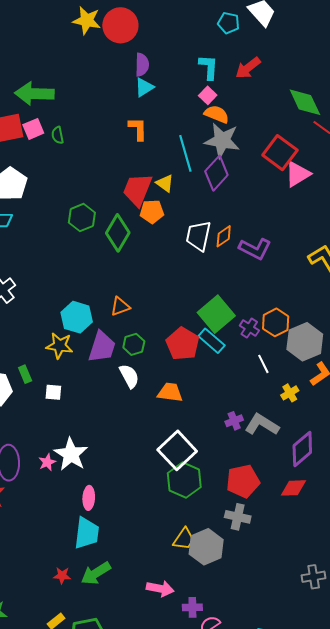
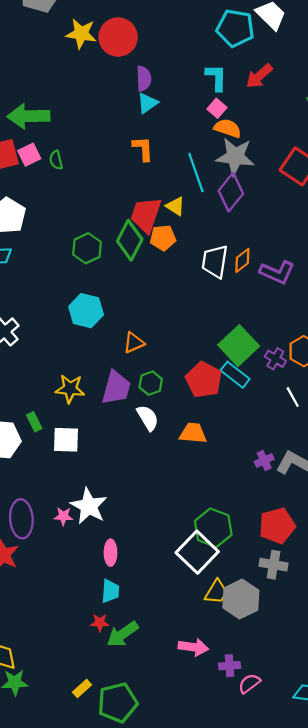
cyan pentagon: (228, 23) -> (235, 28), size x1.6
green diamond: (118, 233) -> (130, 240), moved
cyan hexagon: (77, 317) -> (86, 311), moved
white square: (53, 392) -> (66, 440), size x1.5
white square: (177, 450) -> (197, 552), moved
pink star: (47, 462) -> (63, 516), turned 30
cyan trapezoid: (87, 533) -> (110, 591), size x0.7
red star: (62, 575) -> (100, 623), moved

